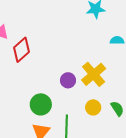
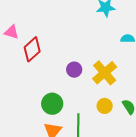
purple circle: (68, 80) -> (74, 70), moved

